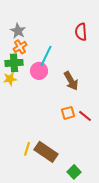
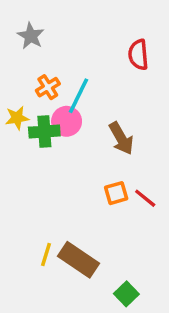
gray star: (18, 31) -> (31, 36), moved
orange cross: (20, 47) -> (48, 87), moved
green cross: (14, 63) -> (44, 132), moved
yellow star: (10, 79) -> (17, 118), moved

